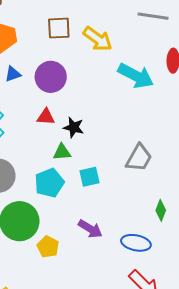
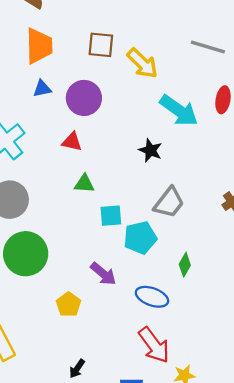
black star: (74, 127) -> (150, 150), moved
cyan pentagon: (49, 183) -> (140, 238), moved
yellow pentagon: (48, 247) -> (68, 304), moved

